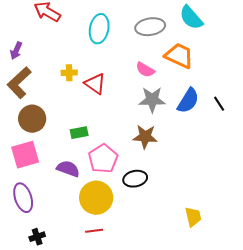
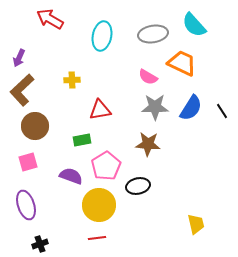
red triangle: (95, 84) -> (100, 110), moved, turned -45
pink square: (25, 155) -> (28, 162), size x0.7

